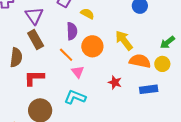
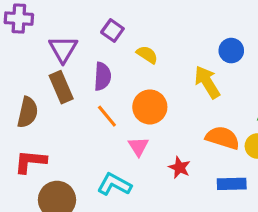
purple semicircle: (72, 31) -> (103, 76), moved
yellow arrow: (124, 40) -> (207, 82), moved
pink triangle: (78, 72) -> (138, 147), moved
red L-shape: (34, 78) -> (30, 161), moved

